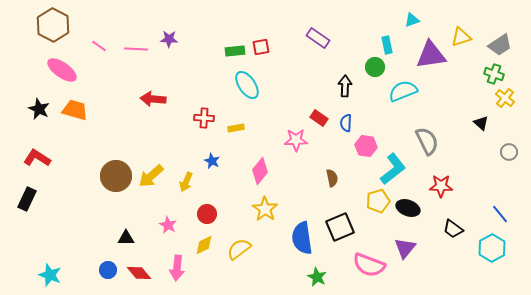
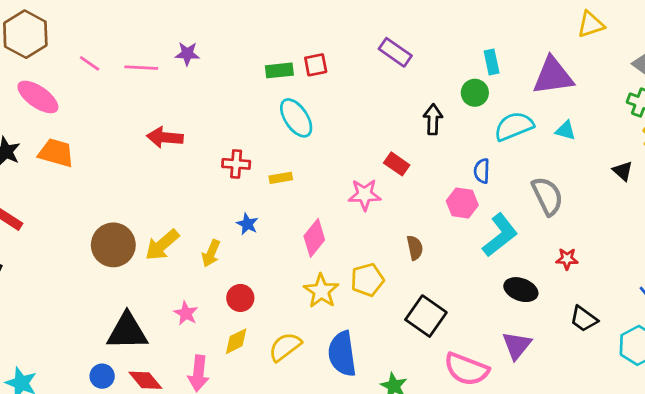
cyan triangle: (412, 20) -> (566, 130), moved, turned 35
yellow triangle: (461, 37) -> (591, 24), moved
blue semicircle: (346, 123) -> (482, 171), moved
red star: (441, 186) -> (567, 259), size x0.7
yellow pentagon: (378, 201) -> (367, 280), moved
black square: (340, 227) -> (426, 316), turned -32
black triangle: (126, 238) -> (127, 331), size x1.8
blue semicircle: (302, 238) -> (342, 354), moved

